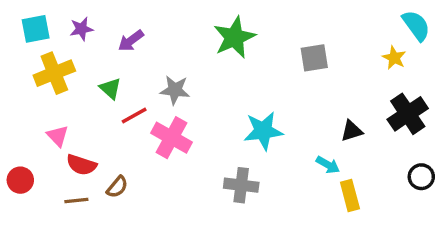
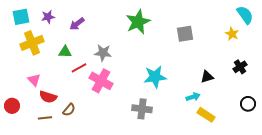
green triangle: (110, 88) -> (65, 52), turned -40
black cross: (408, 114) -> (240, 67), size x0.6
cyan arrow: (328, 165) -> (193, 97), turned -48
yellow rectangle: (350, 195) -> (206, 115), turned -42

